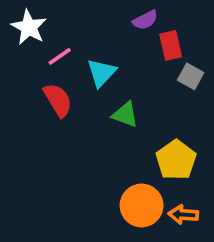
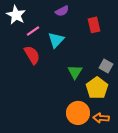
purple semicircle: (145, 20) -> (62, 11), moved
gray square: (191, 76) -> (106, 66), moved
green triangle: (125, 115) -> (75, 72), moved, turned 42

